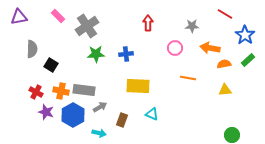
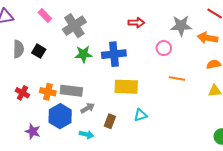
red arrow: (148, 23) -> (136, 23), turned 91
gray star: (192, 26) -> (181, 26), size x1.5
orange arrow: (210, 48) -> (208, 38), moved
blue cross: (126, 54) -> (114, 54), size x1.6
black square: (51, 65) -> (39, 51), moved
purple star: (46, 112) -> (33, 131), moved
cyan triangle: (152, 114) -> (140, 115), turned -40

